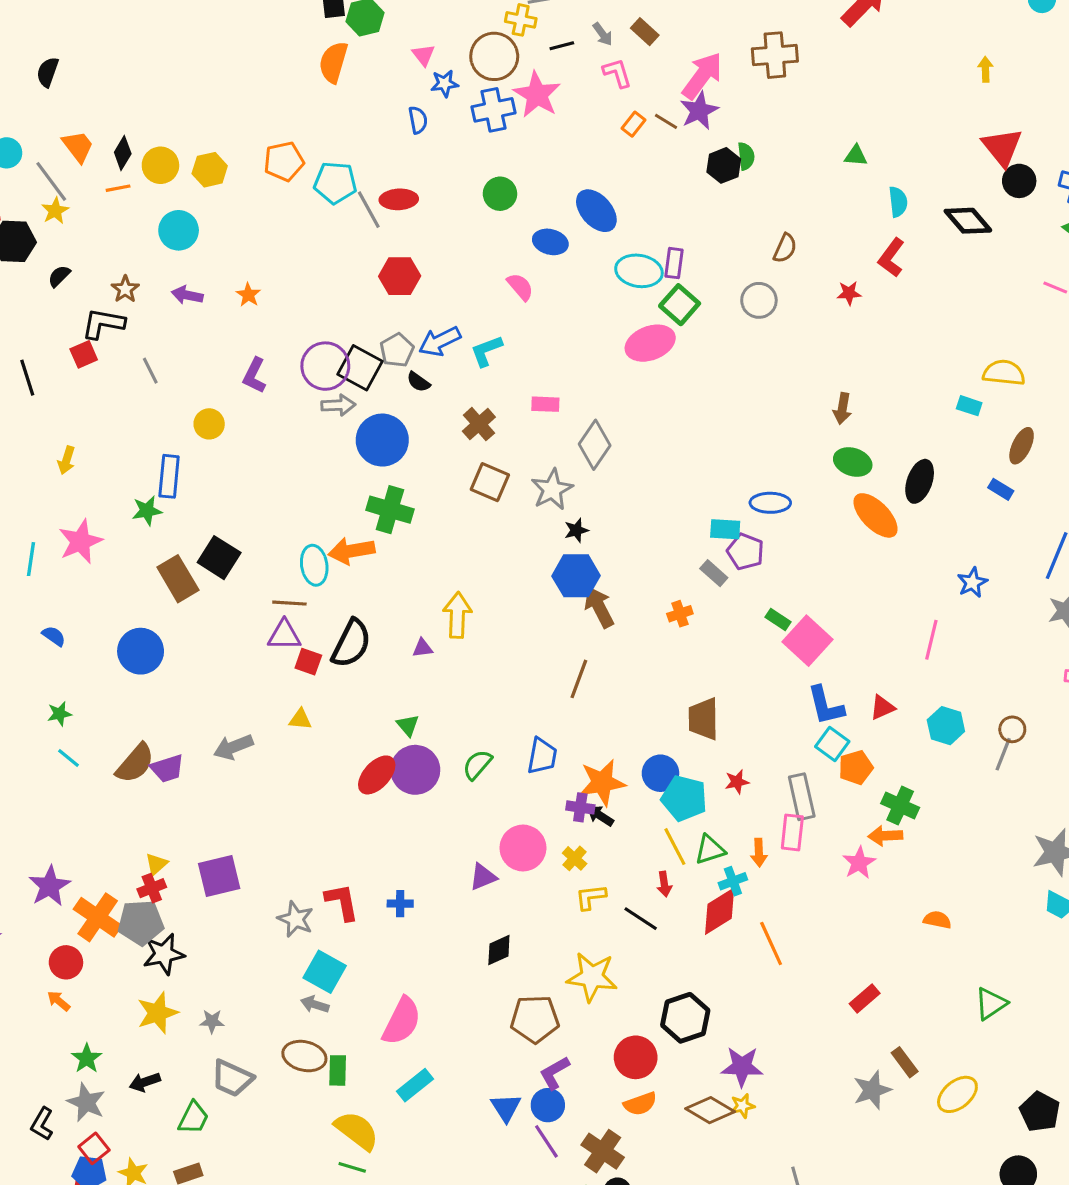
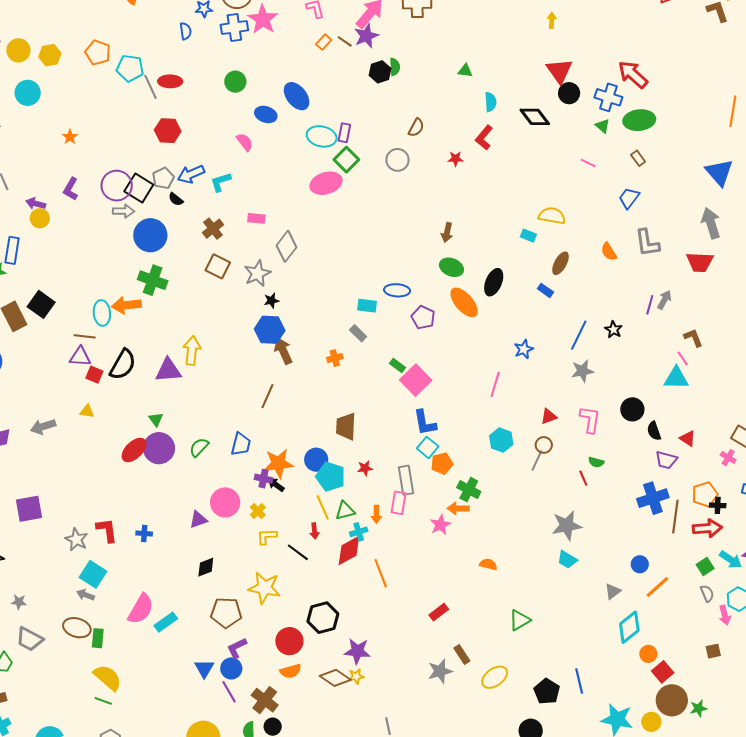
orange pentagon: (284, 161) -> (98, 53), turned 30
purple arrow: (187, 295) -> (36, 204), moved
purple pentagon: (745, 552) -> (423, 317), moved
purple triangle: (423, 648) -> (168, 370), size x2.0
red triangle: (882, 707) -> (549, 417), moved
cyan rectangle: (415, 1085) -> (166, 622), moved

